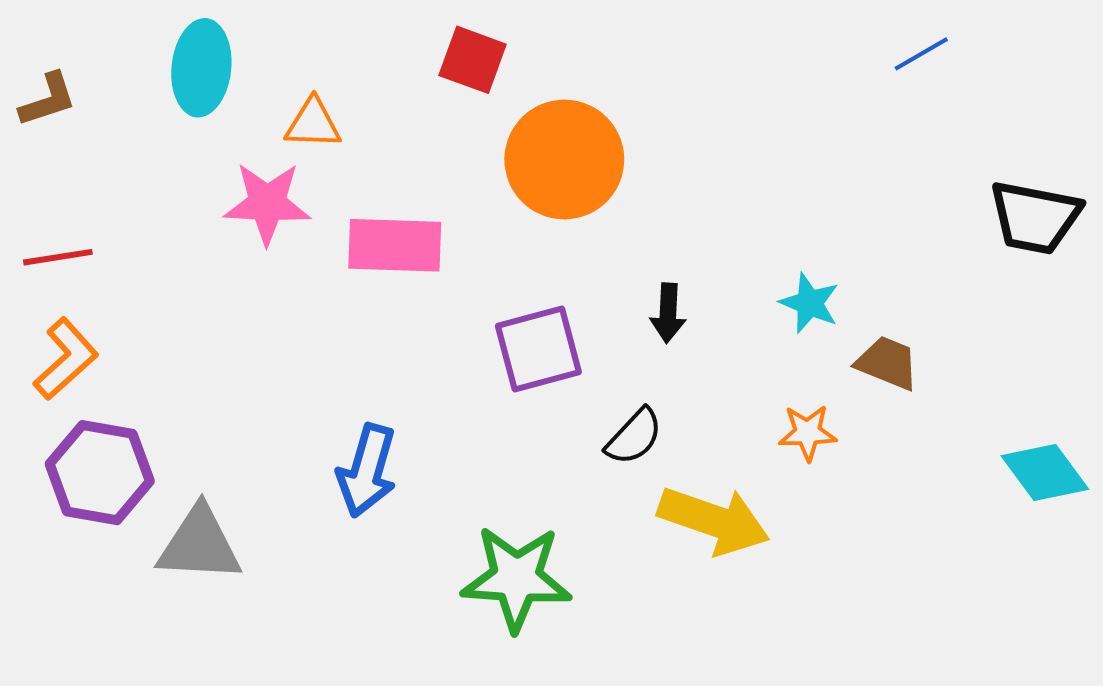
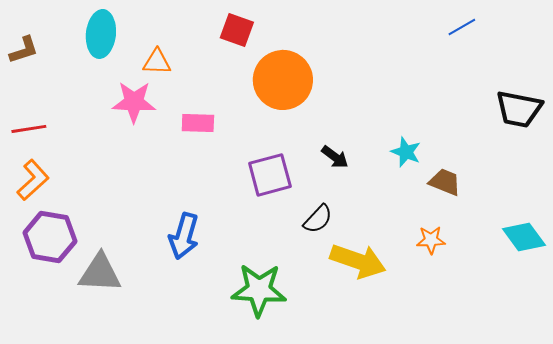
pink rectangle: (395, 245) -> (198, 123), size x0.7
black arrow: (668, 313) -> (335, 157), turned -56
orange star: (808, 433) -> (431, 240), moved

